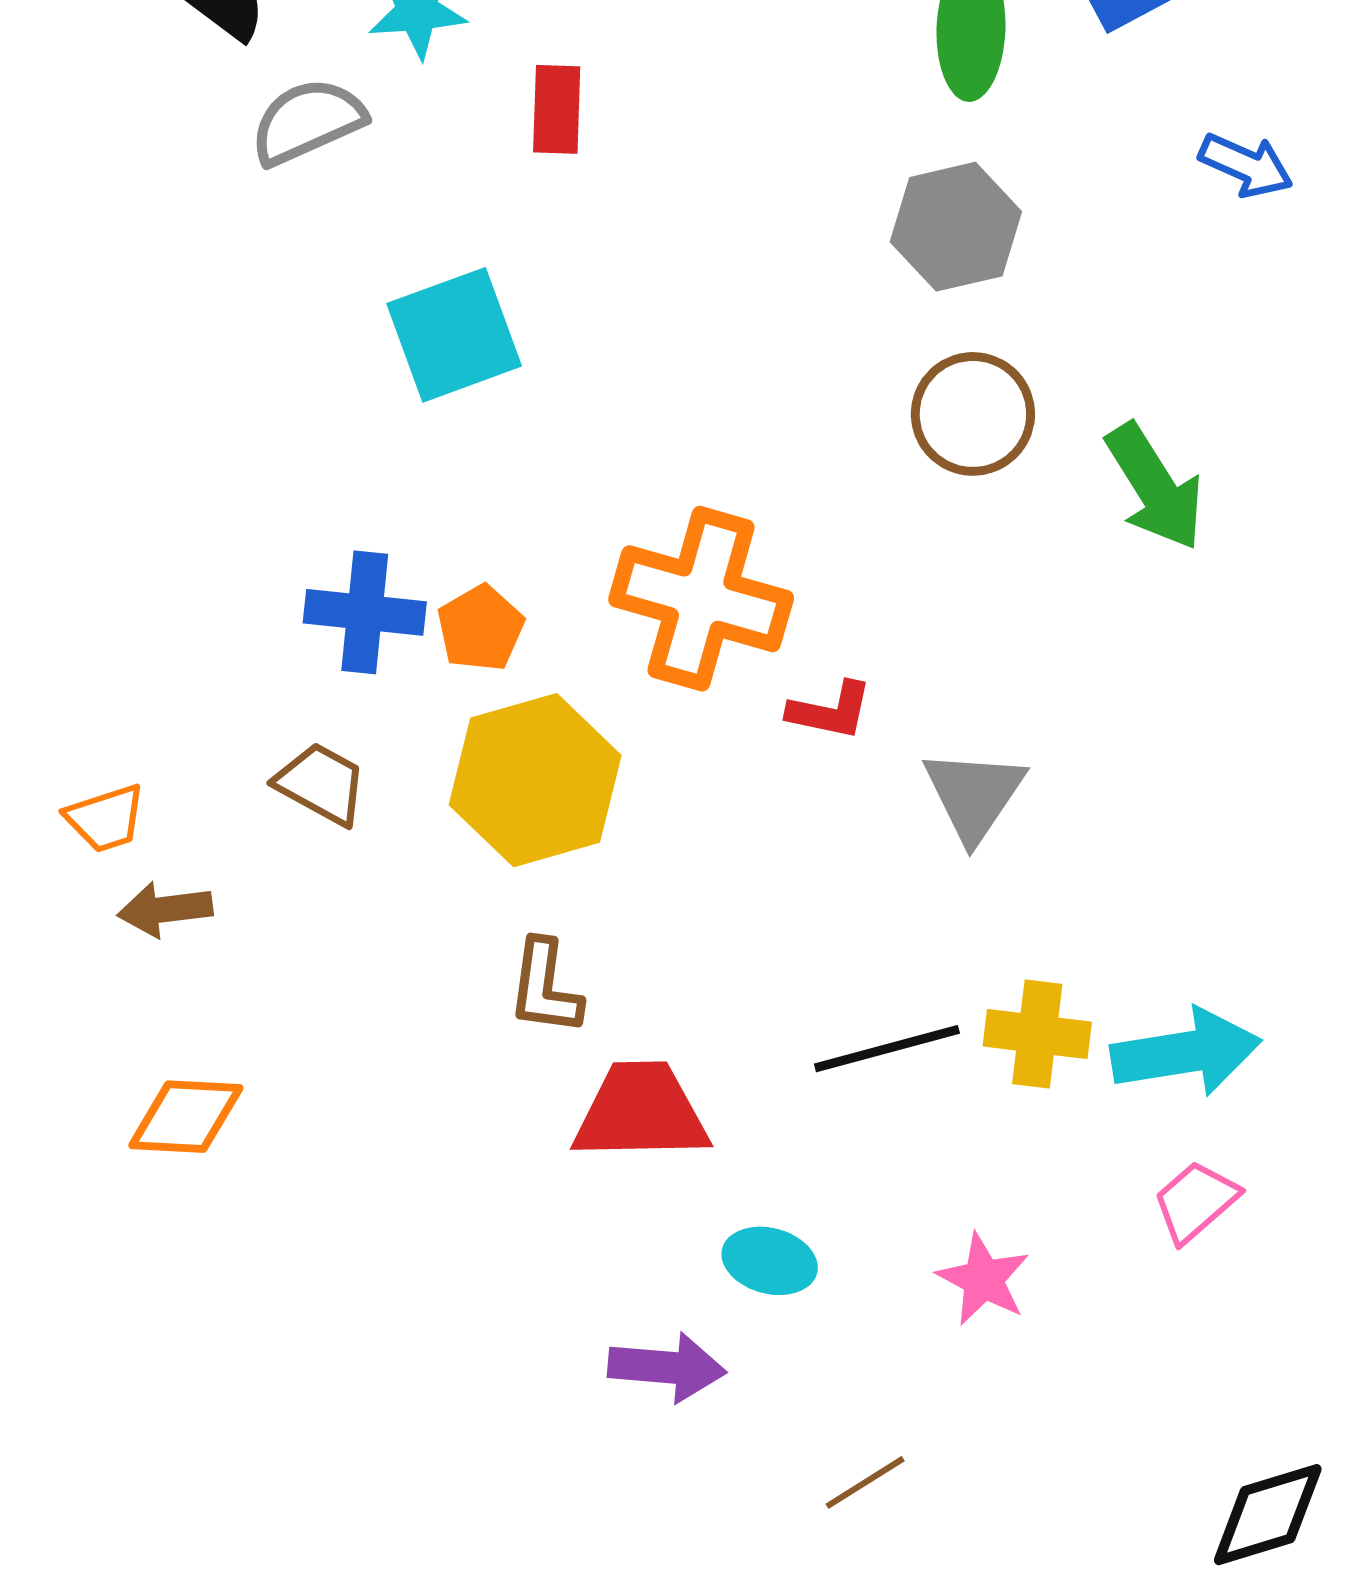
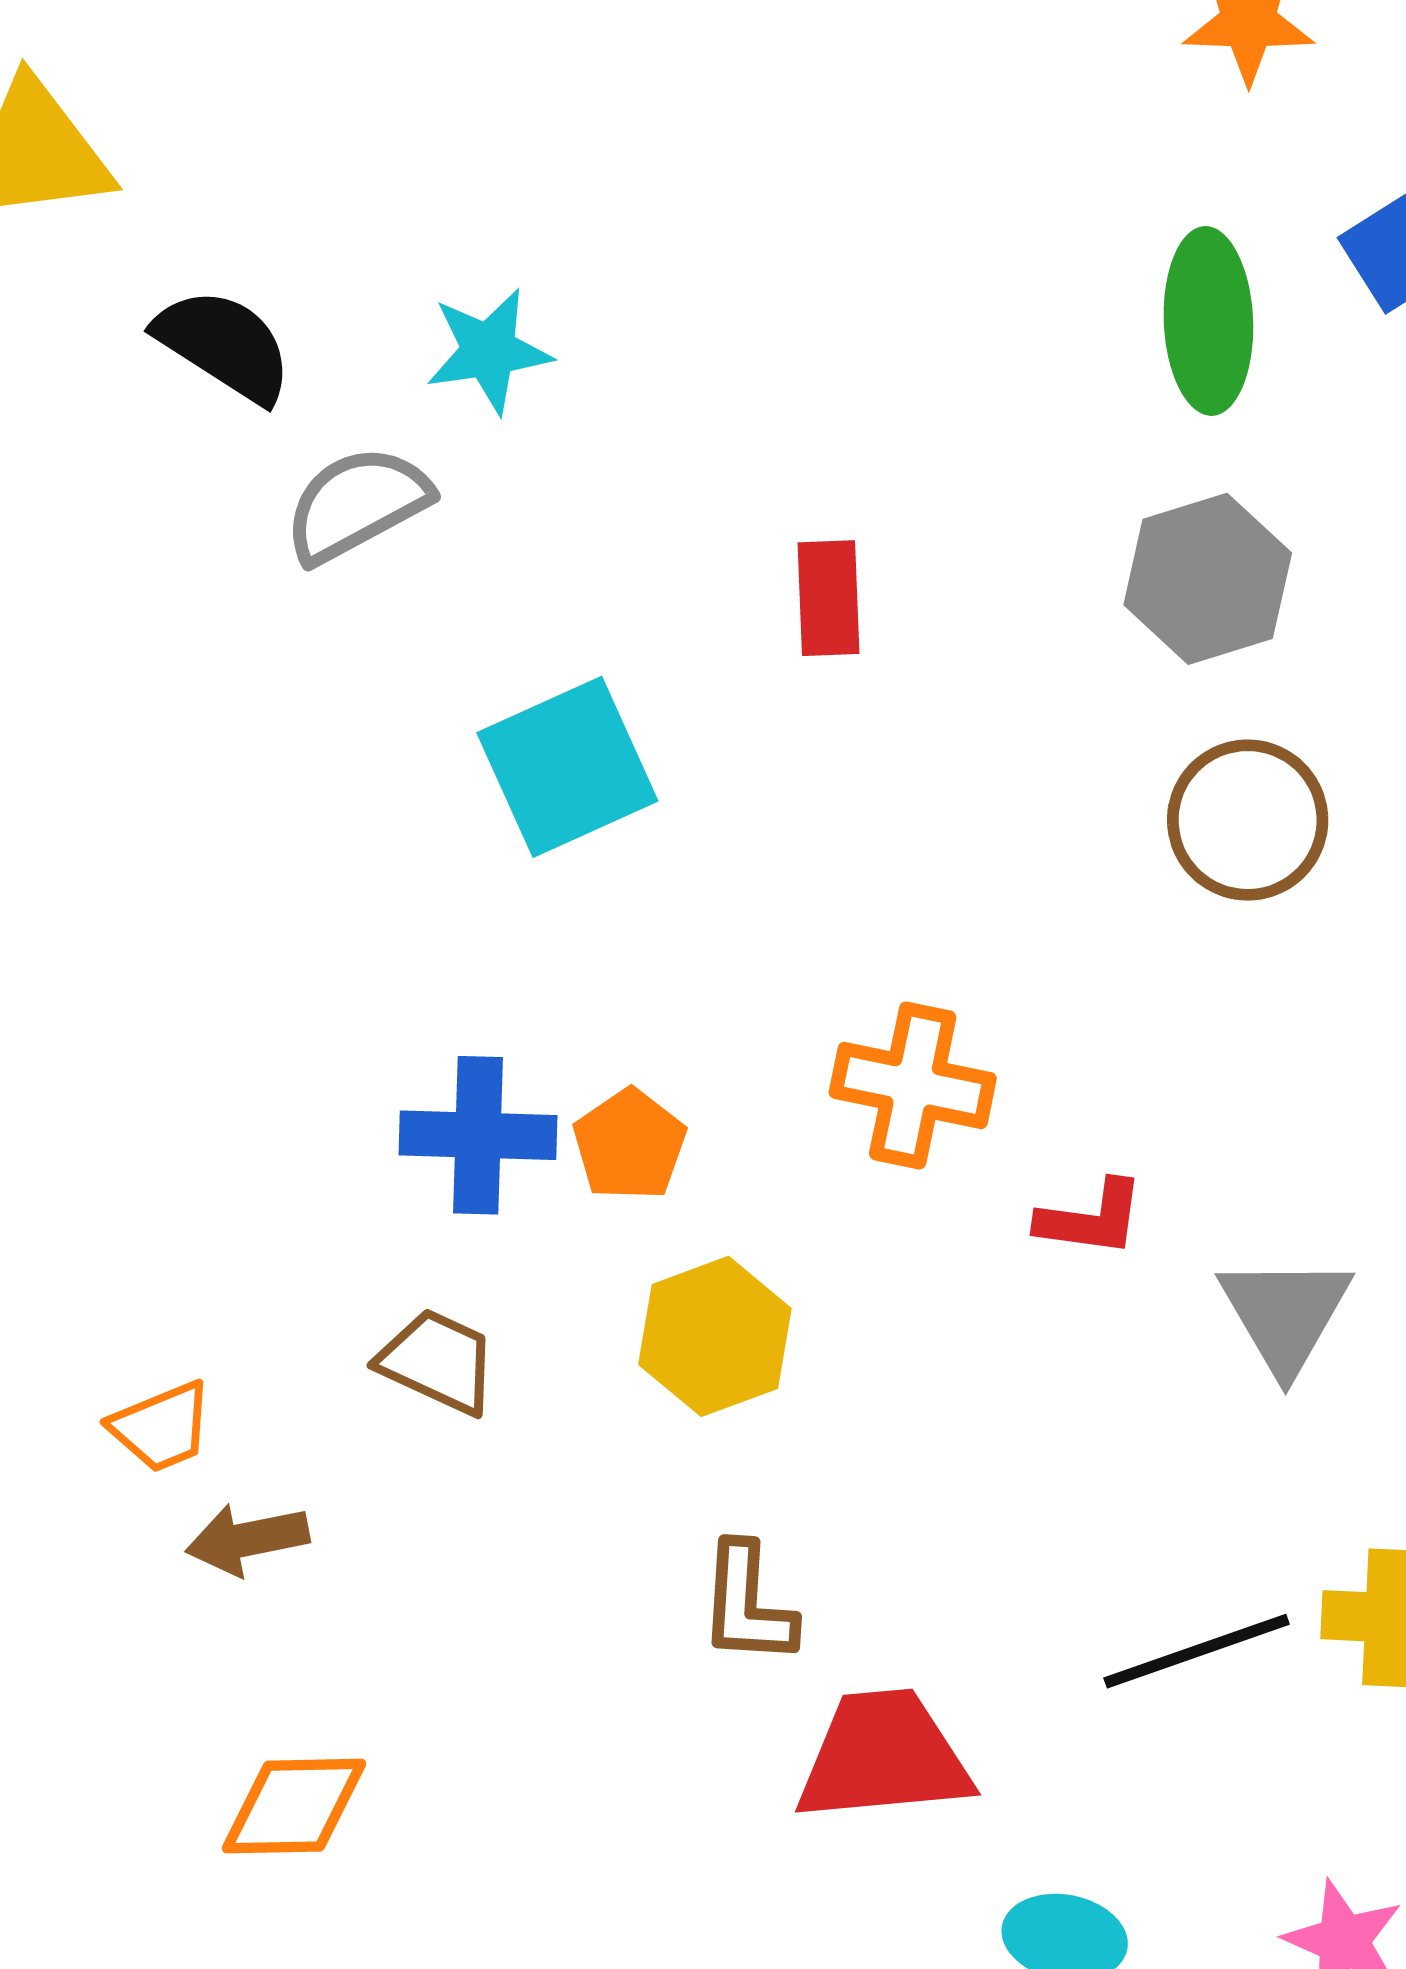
red rectangle: (557, 109) -> (829, 598), moved
orange cross: (701, 599) -> (913, 1085), size x0.7
yellow hexagon: (535, 780) -> (715, 1336), size x0.7

